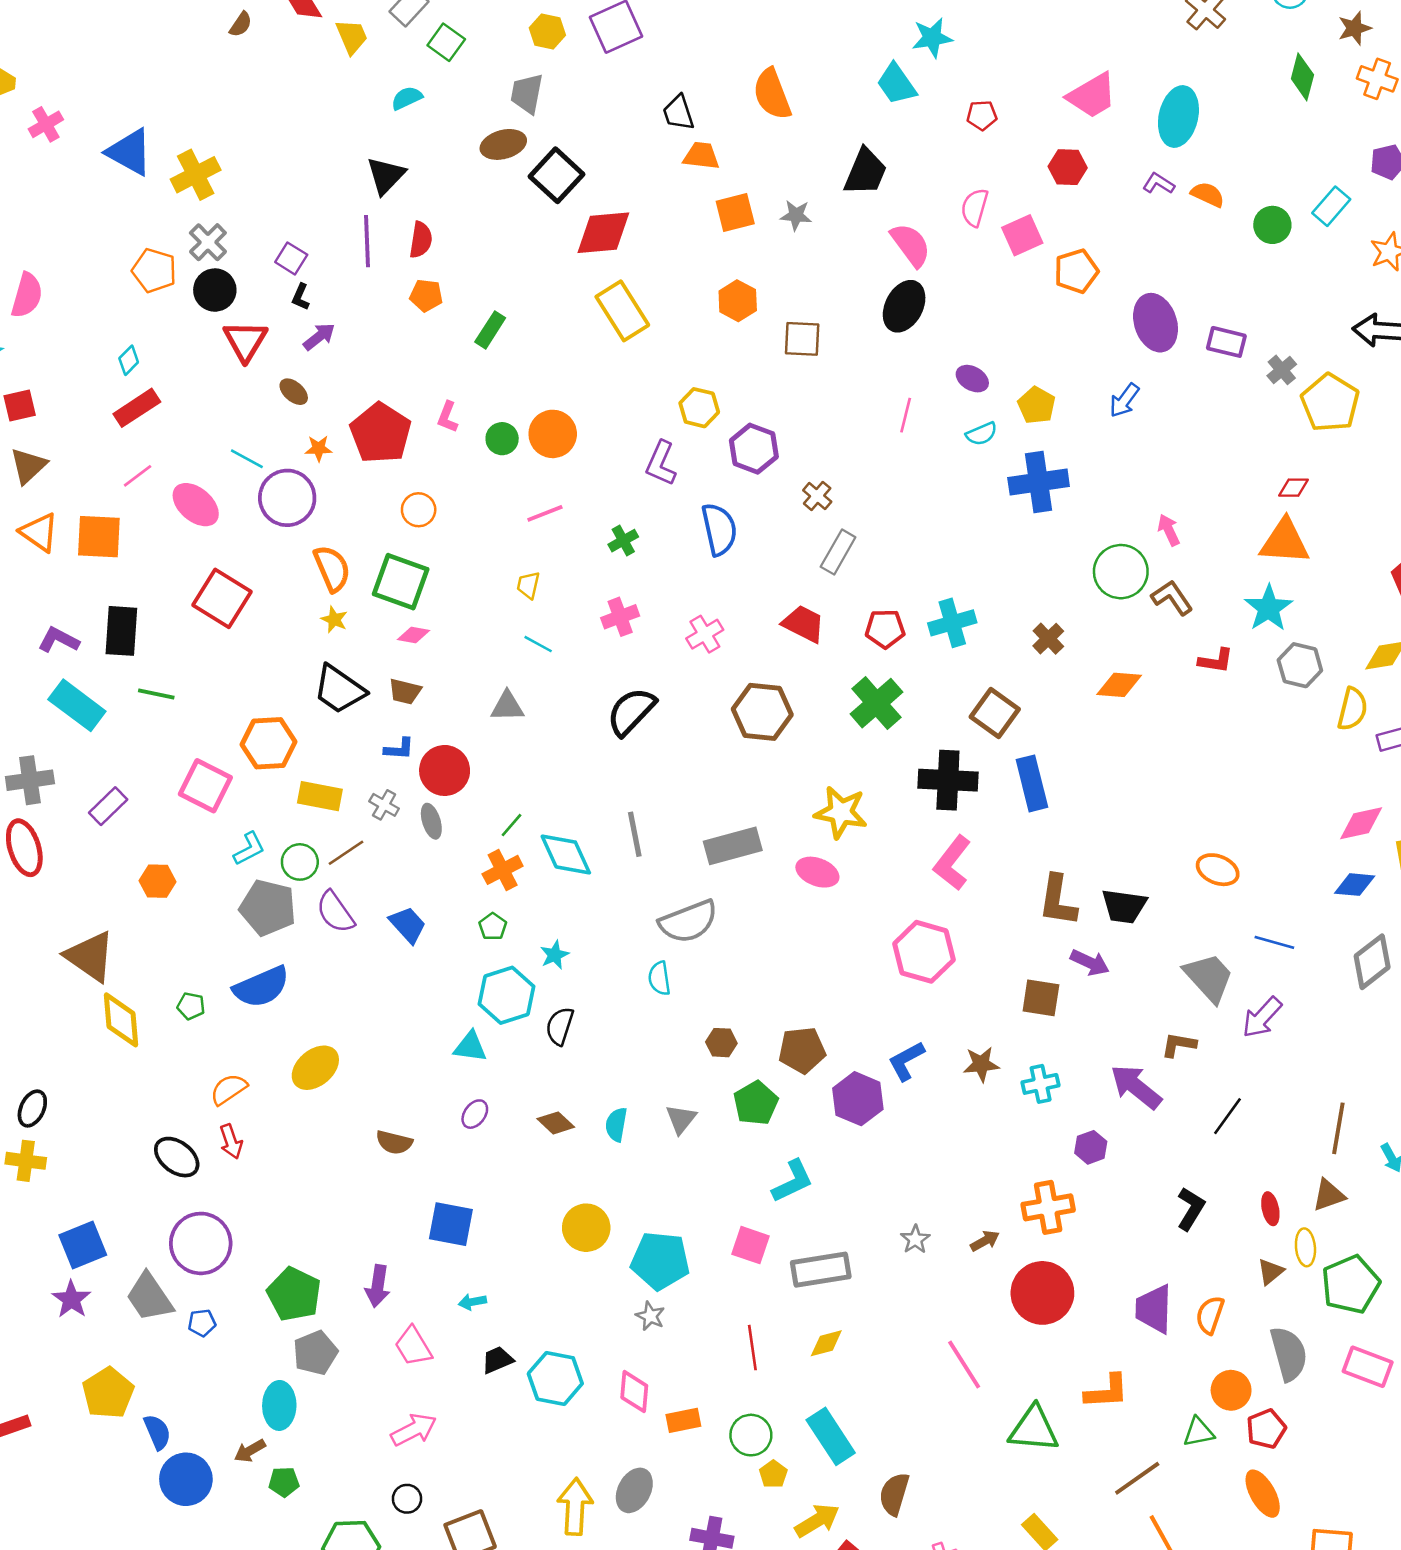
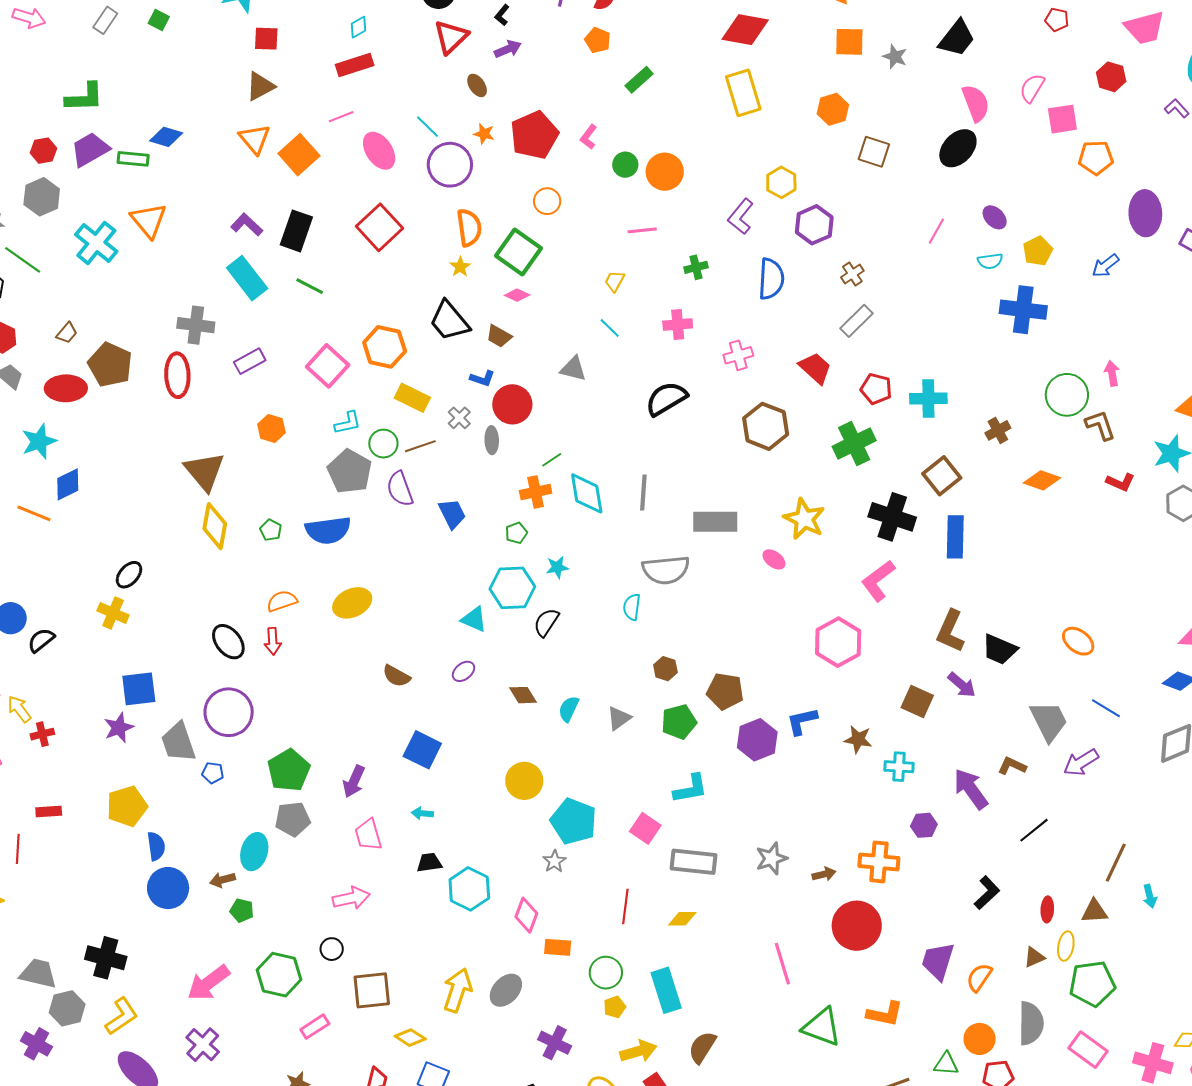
orange square: (99, 537) -> (299, 155), turned 30
pink ellipse: (817, 872) -> (774, 559), size x0.7
gray star: (915, 1239) -> (771, 858), size x1.4

